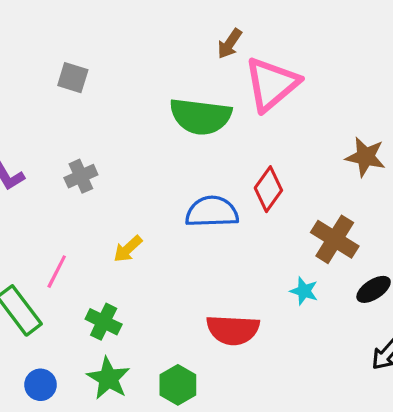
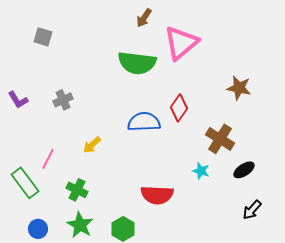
brown arrow: (230, 44) -> (144, 18), moved
gray square: (73, 78) -> (43, 37), moved

